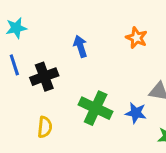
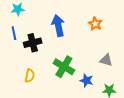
blue arrow: (80, 46) -> (58, 26), size x1.5
blue star: (136, 113) -> (87, 80), moved

